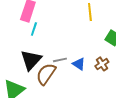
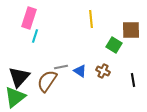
black triangle: (31, 60) -> (19, 77), moved
brown cross: (102, 64) -> (103, 71), turned -32

